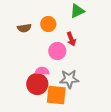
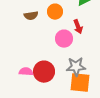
pink semicircle: (42, 71) -> (26, 72), moved
orange square: (56, 95) -> (80, 83), moved

